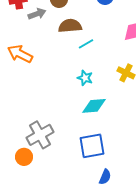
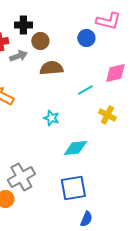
cyan line: (86, 44) -> (85, 90), moved
cyan star: (85, 78) -> (51, 118), moved

